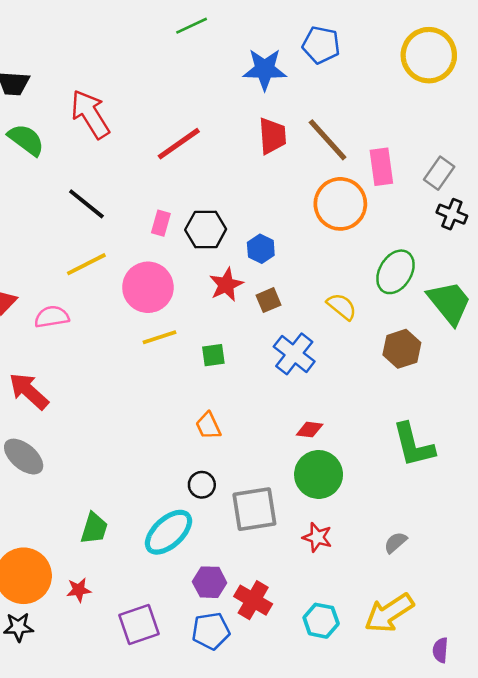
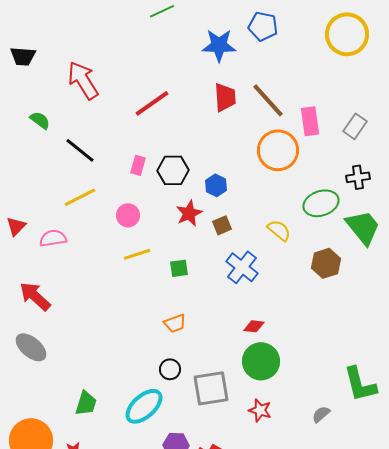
green semicircle: (26, 140) -> (40, 120), moved, size x0.7
black cross: (452, 214) -> (358, 177), moved, turned -30
green ellipse: (395, 272) -> (321, 203), turned 40
pink circle: (148, 287) -> (128, 215), size x0.6
orange trapezoid: (208, 426) -> (175, 323), turned -85
green L-shape: (413, 445) -> (360, 384), moved

